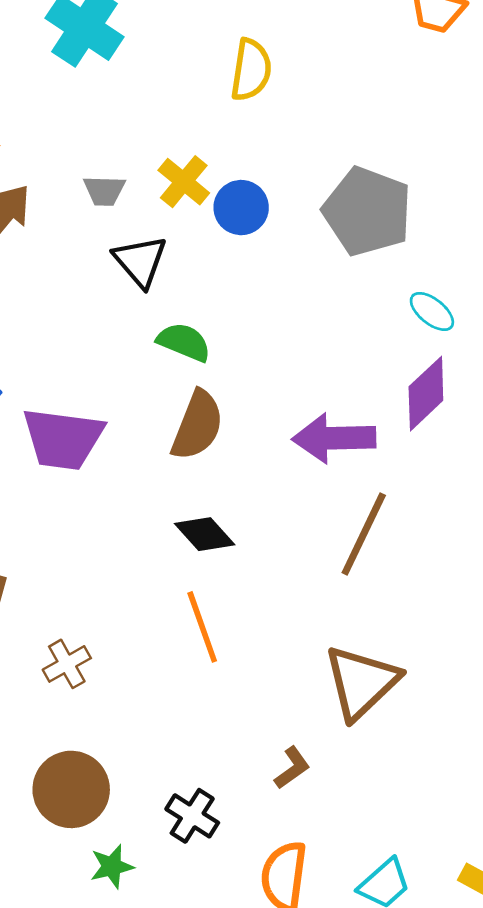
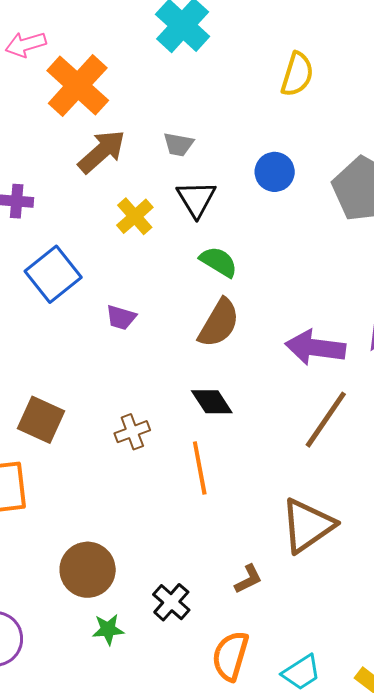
yellow cross: (184, 182) -> (135, 216), moved
purple trapezoid: (63, 439) -> (121, 318), size x0.5
brown cross: (67, 664) -> (132, 432), moved

